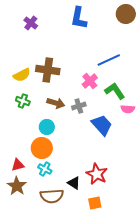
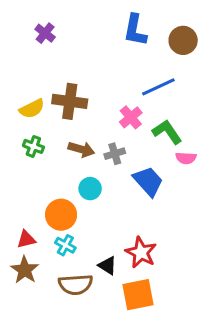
brown circle: (126, 14) -> (183, 40), moved
blue L-shape: (79, 18) -> (135, 30), moved
cyan circle: (47, 127) -> (90, 189), moved
orange square: (95, 203) -> (138, 295), size x1.6

